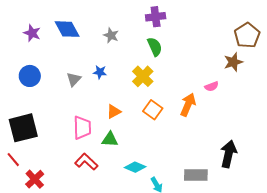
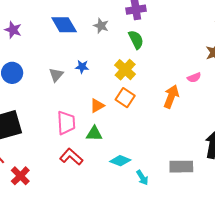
blue diamond: (67, 29) -> (64, 25), moved
gray star: (111, 35) -> (101, 26), moved
orange square: (153, 110) -> (125, 98), moved

